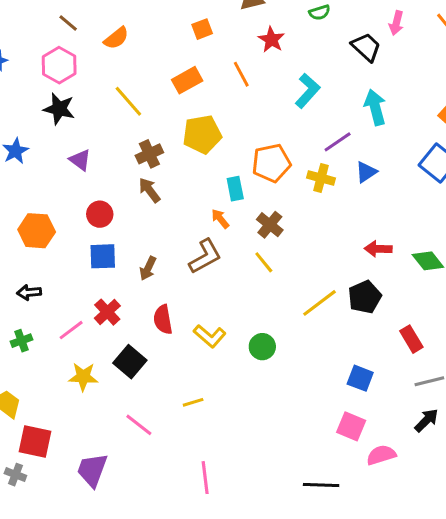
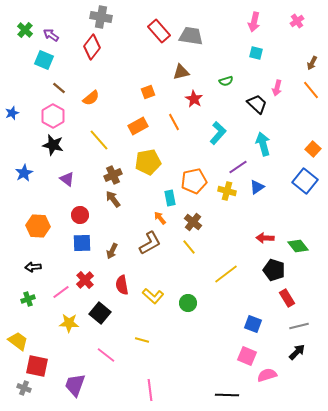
black pentagon: (365, 297) -> (274, 270), moved, turned -30
yellow line: (193, 402) -> (142, 340), turned 32

